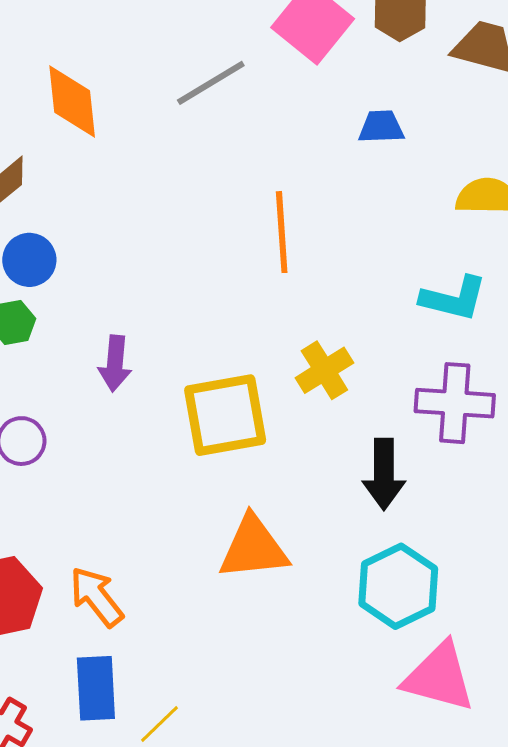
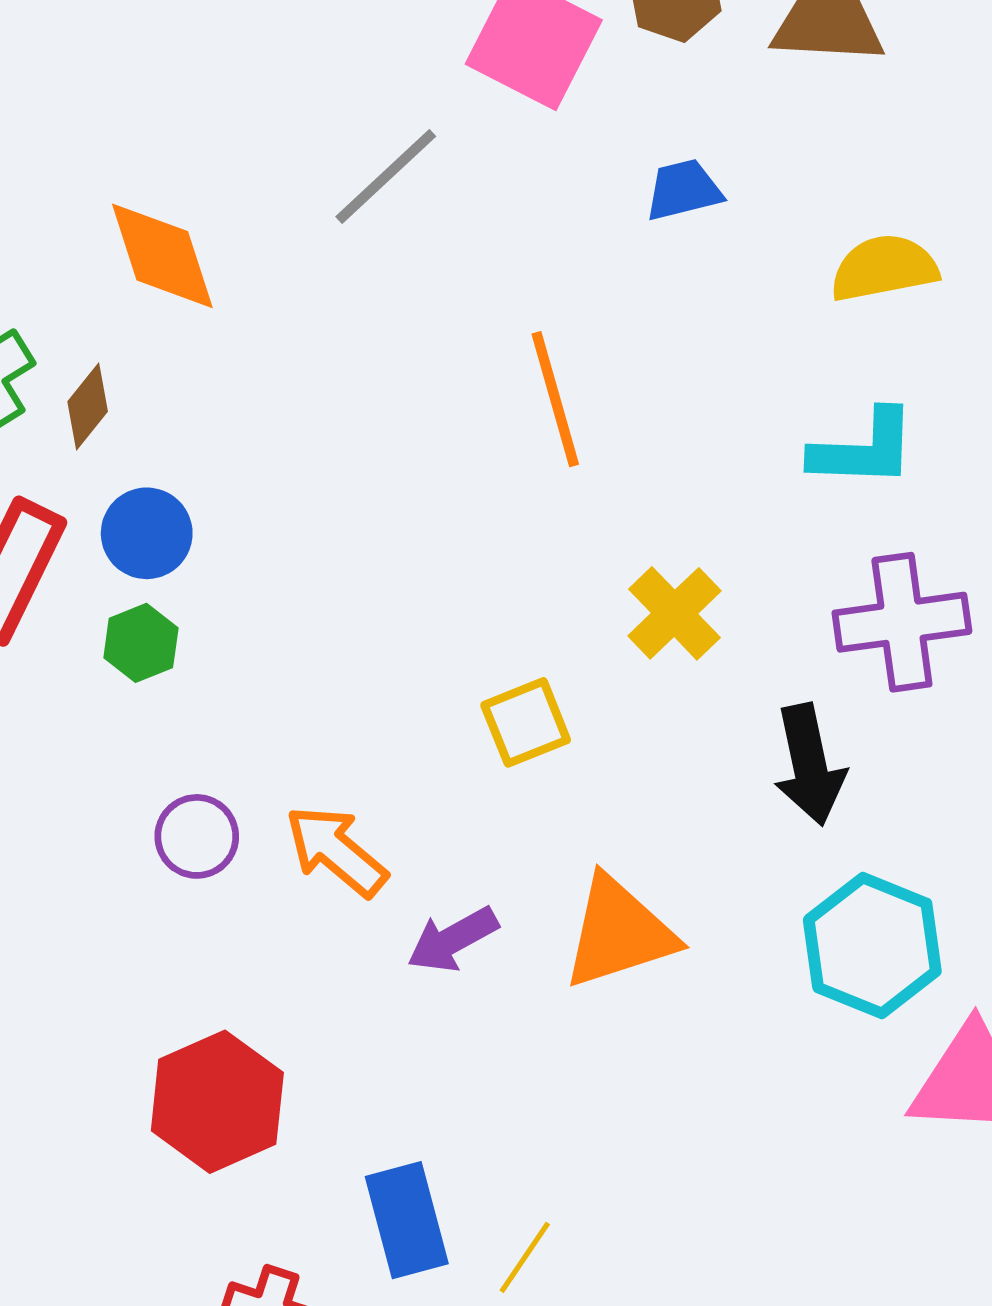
purple arrow: (115, 363) -> (453, 939), moved, turned 68
yellow square: (225, 415) -> (526, 722), size x0.6
orange arrow: (97, 597) -> (336, 851), moved

